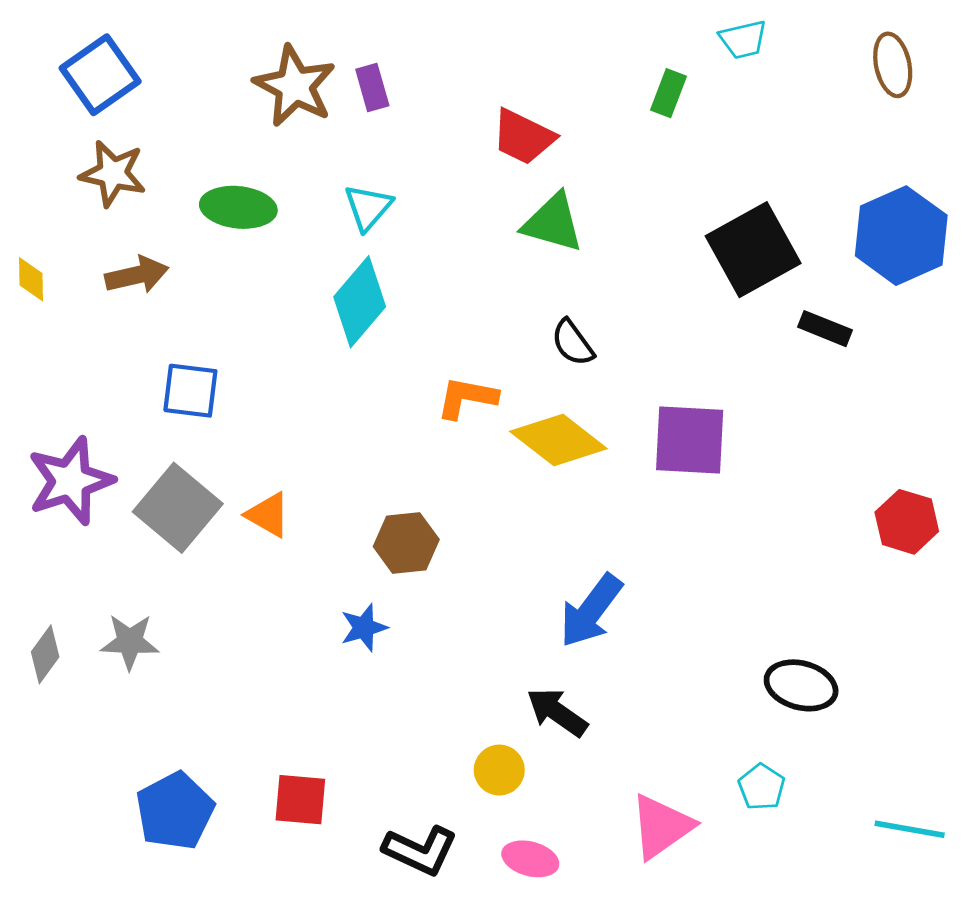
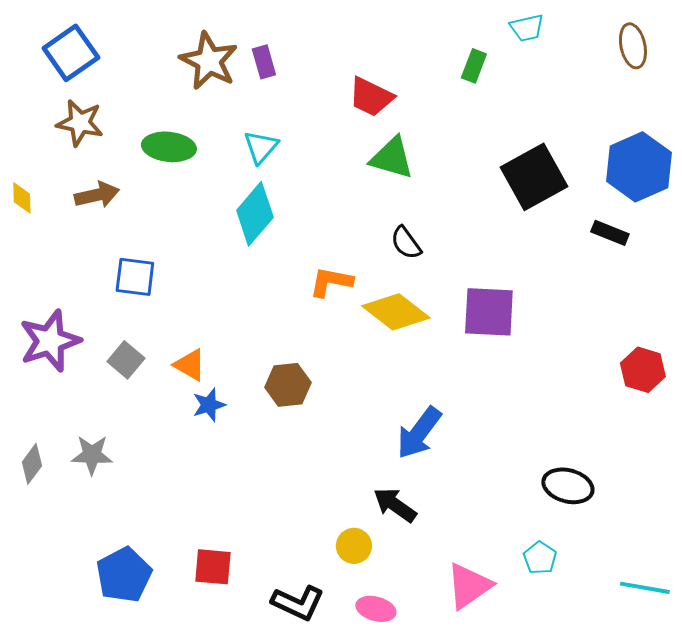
black rectangle: (825, 329) -> (610, 233), moved
gray square: (178, 508) -> (126, 360), size x0.6
blue star: (364, 628) -> (209, 405), moved

